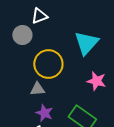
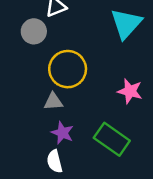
cyan triangle: (86, 43) -> (126, 24), moved

